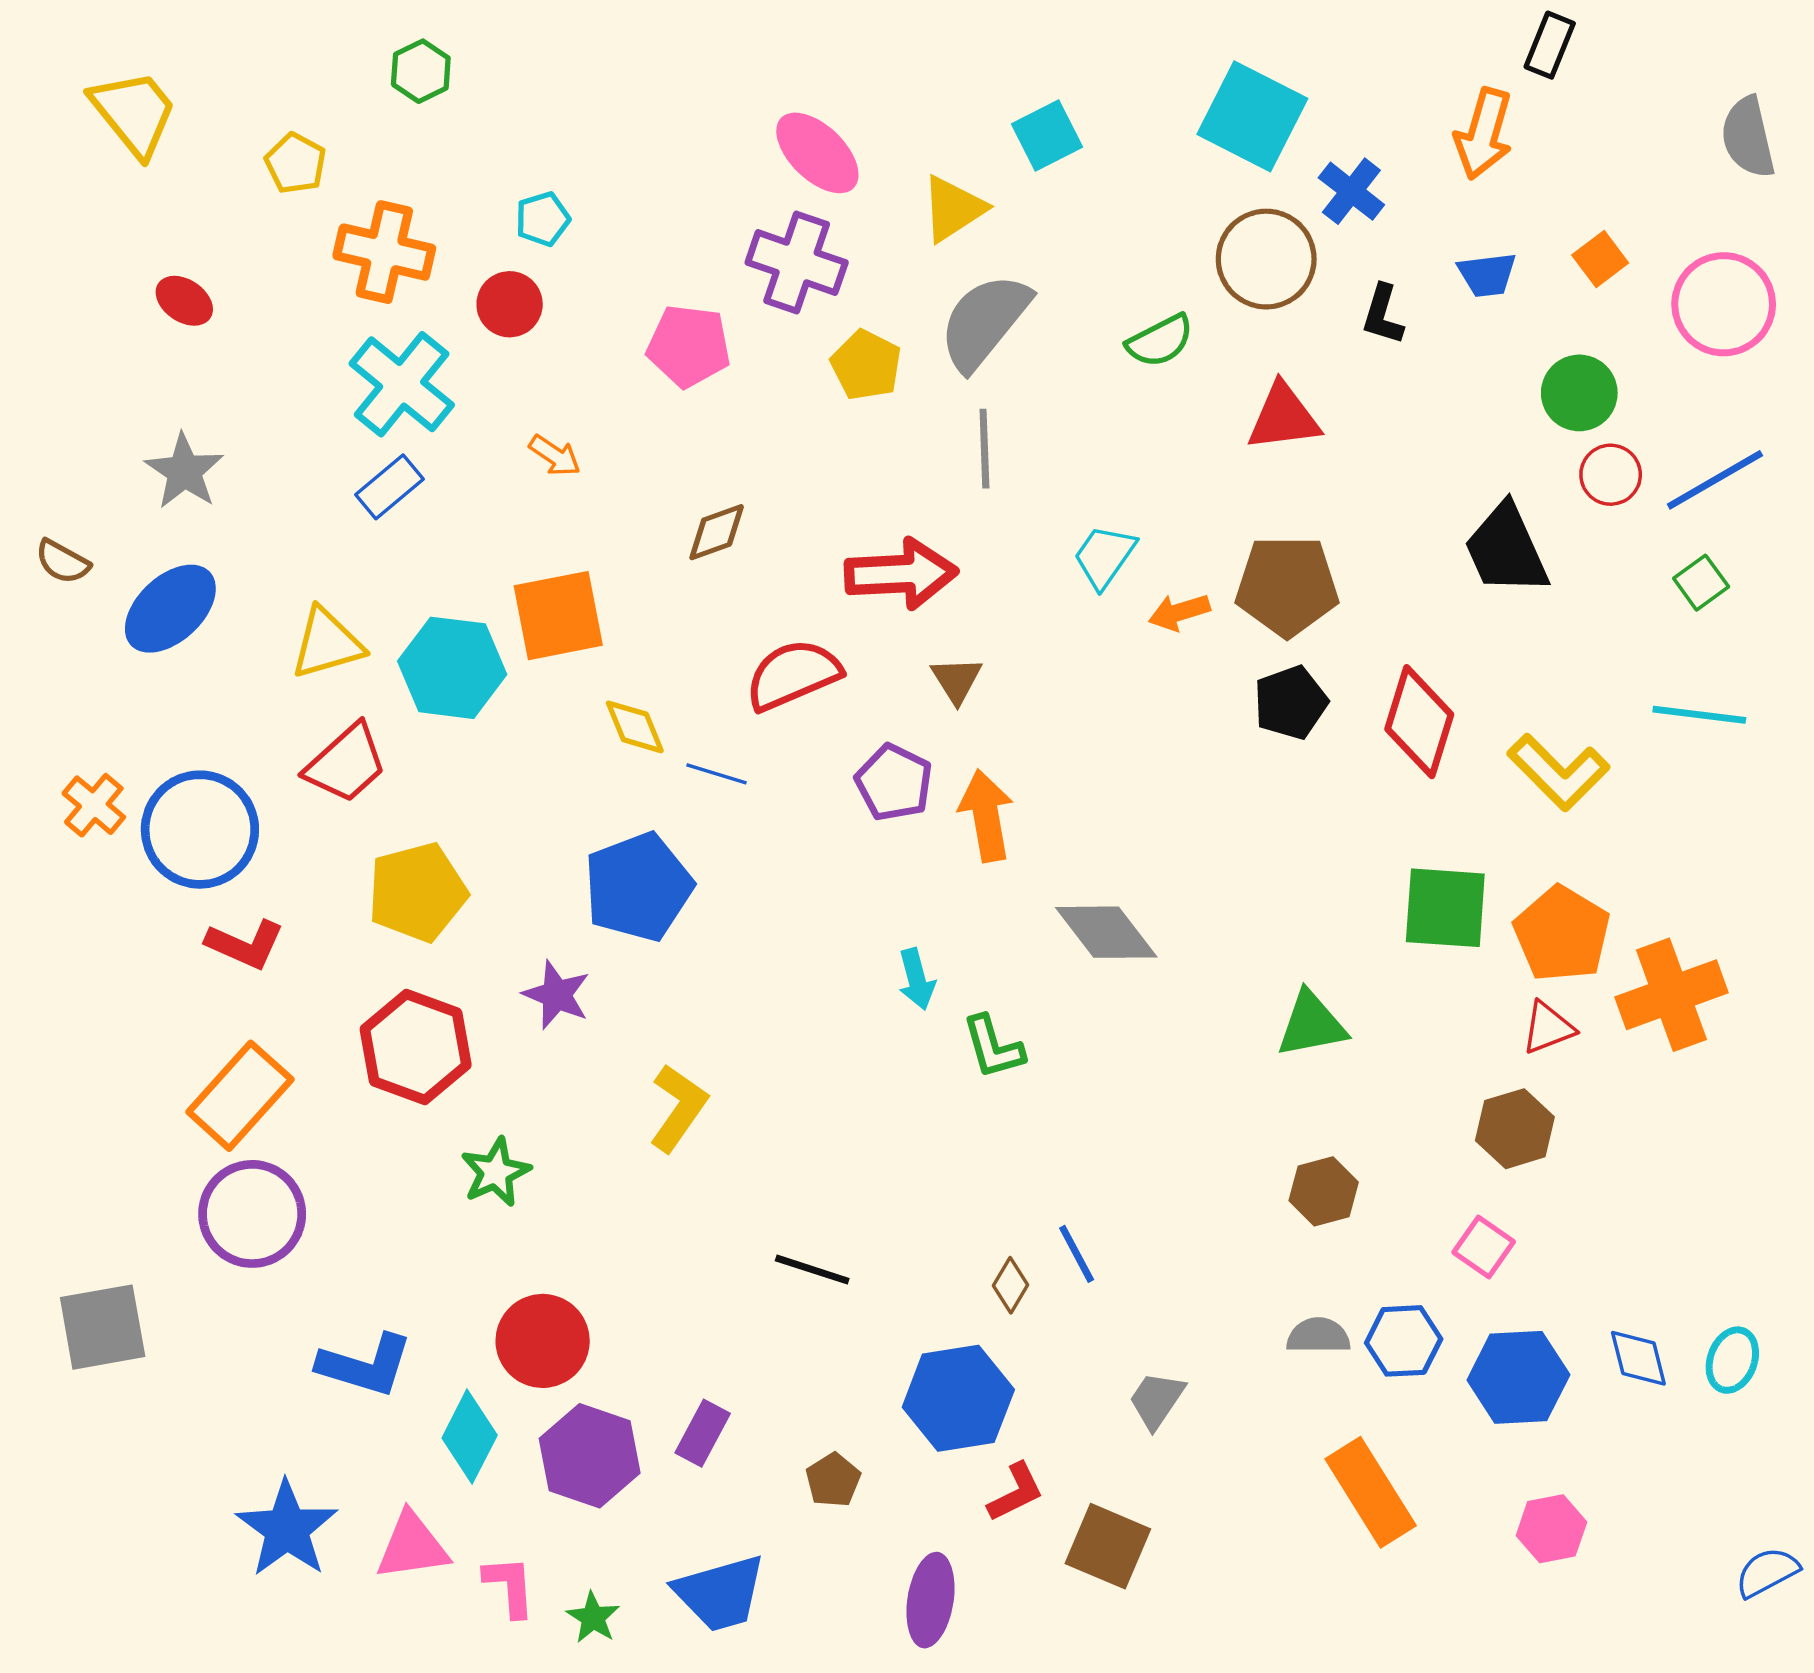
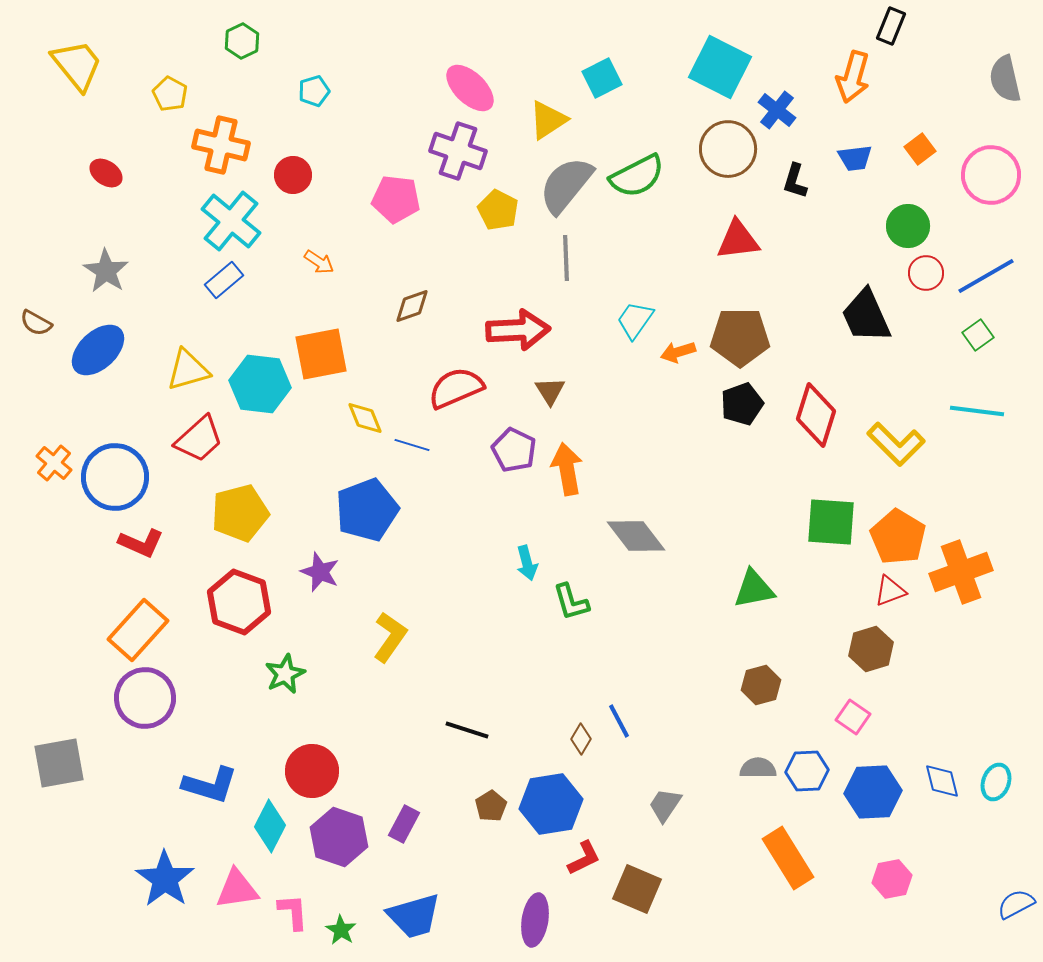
cyan pentagon: (543, 219) -> (314, 91), moved
green semicircle: (1160, 341) -> (637, 176), moved, size x1.4
brown pentagon: (833, 1480) -> (491, 806), moved

